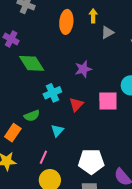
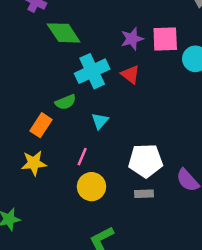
cyan cross: (52, 93) -> (92, 71), size x1.4
pink square: (108, 101) -> (165, 39), moved
red triangle: (76, 105) -> (130, 74), moved, turned -35

